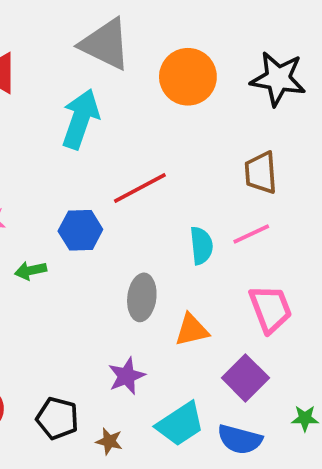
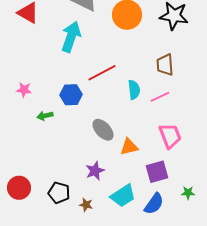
cyan semicircle: (201, 246) -> (134, 90), moved
gray ellipse: (142, 297) -> (103, 130), turned -50
purple square: (245, 378) -> (157, 172), turned 30
blue semicircle: (240, 439) -> (154, 204), turned -70

